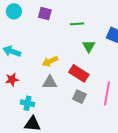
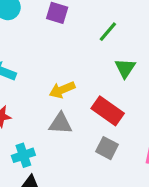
green line: (77, 24) -> (108, 32), turned -48
cyan cross: (28, 103) -> (23, 155), turned -32

